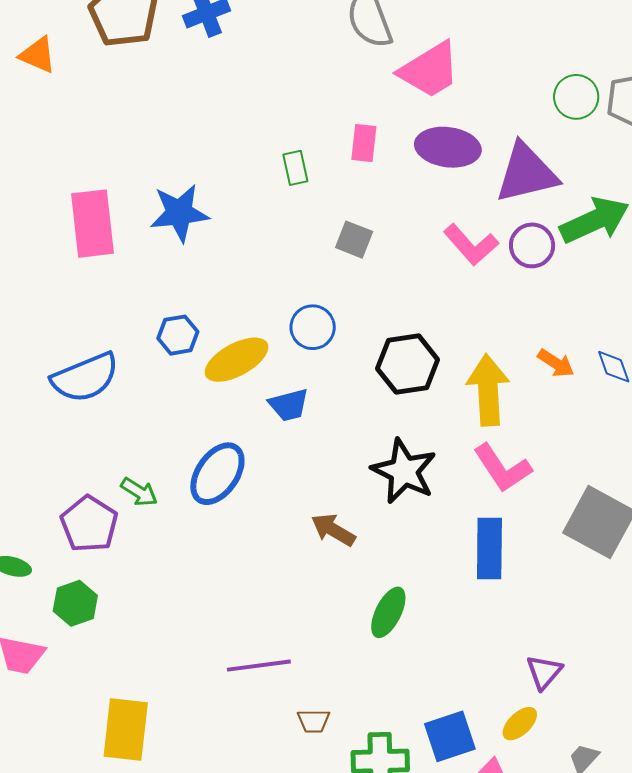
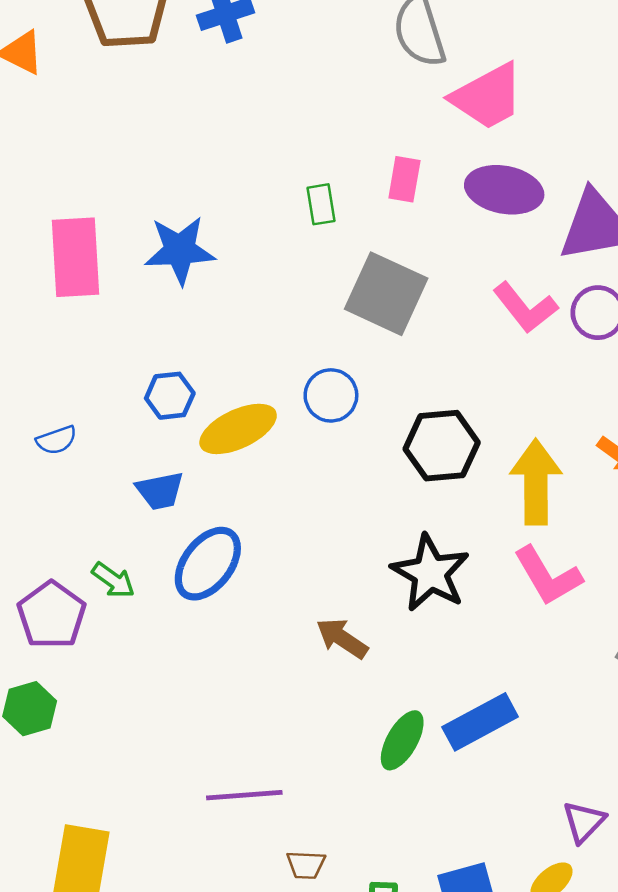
gray square: (354, 240) -> (386, 294), size x1.8
blue semicircle: (85, 377) -> (56, 440), size x0.5
blue trapezoid: (289, 405) -> (160, 491), moved
blue rectangle: (489, 548) -> (480, 722), moved, turned 58

